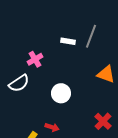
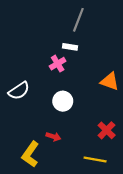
gray line: (91, 36) -> (78, 20), moved
pink cross: (35, 59) -> (58, 64), moved

